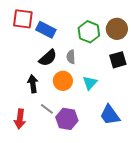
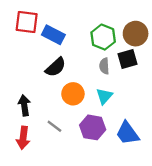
gray semicircle: (71, 57) -> (104, 66), moved
black square: (118, 60) -> (127, 59), moved
black arrow: (33, 84) -> (24, 105), moved
purple hexagon: (67, 119) -> (93, 127), moved

